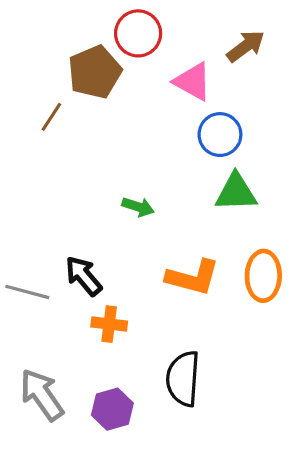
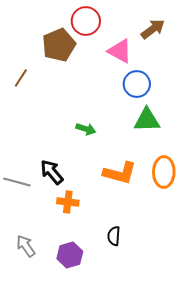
brown line: (51, 117) -> (21, 78), moved
black semicircle: (183, 379) -> (114, 236), size x0.6
gray arrow: (42, 395) -> (26, 246), size x0.7

